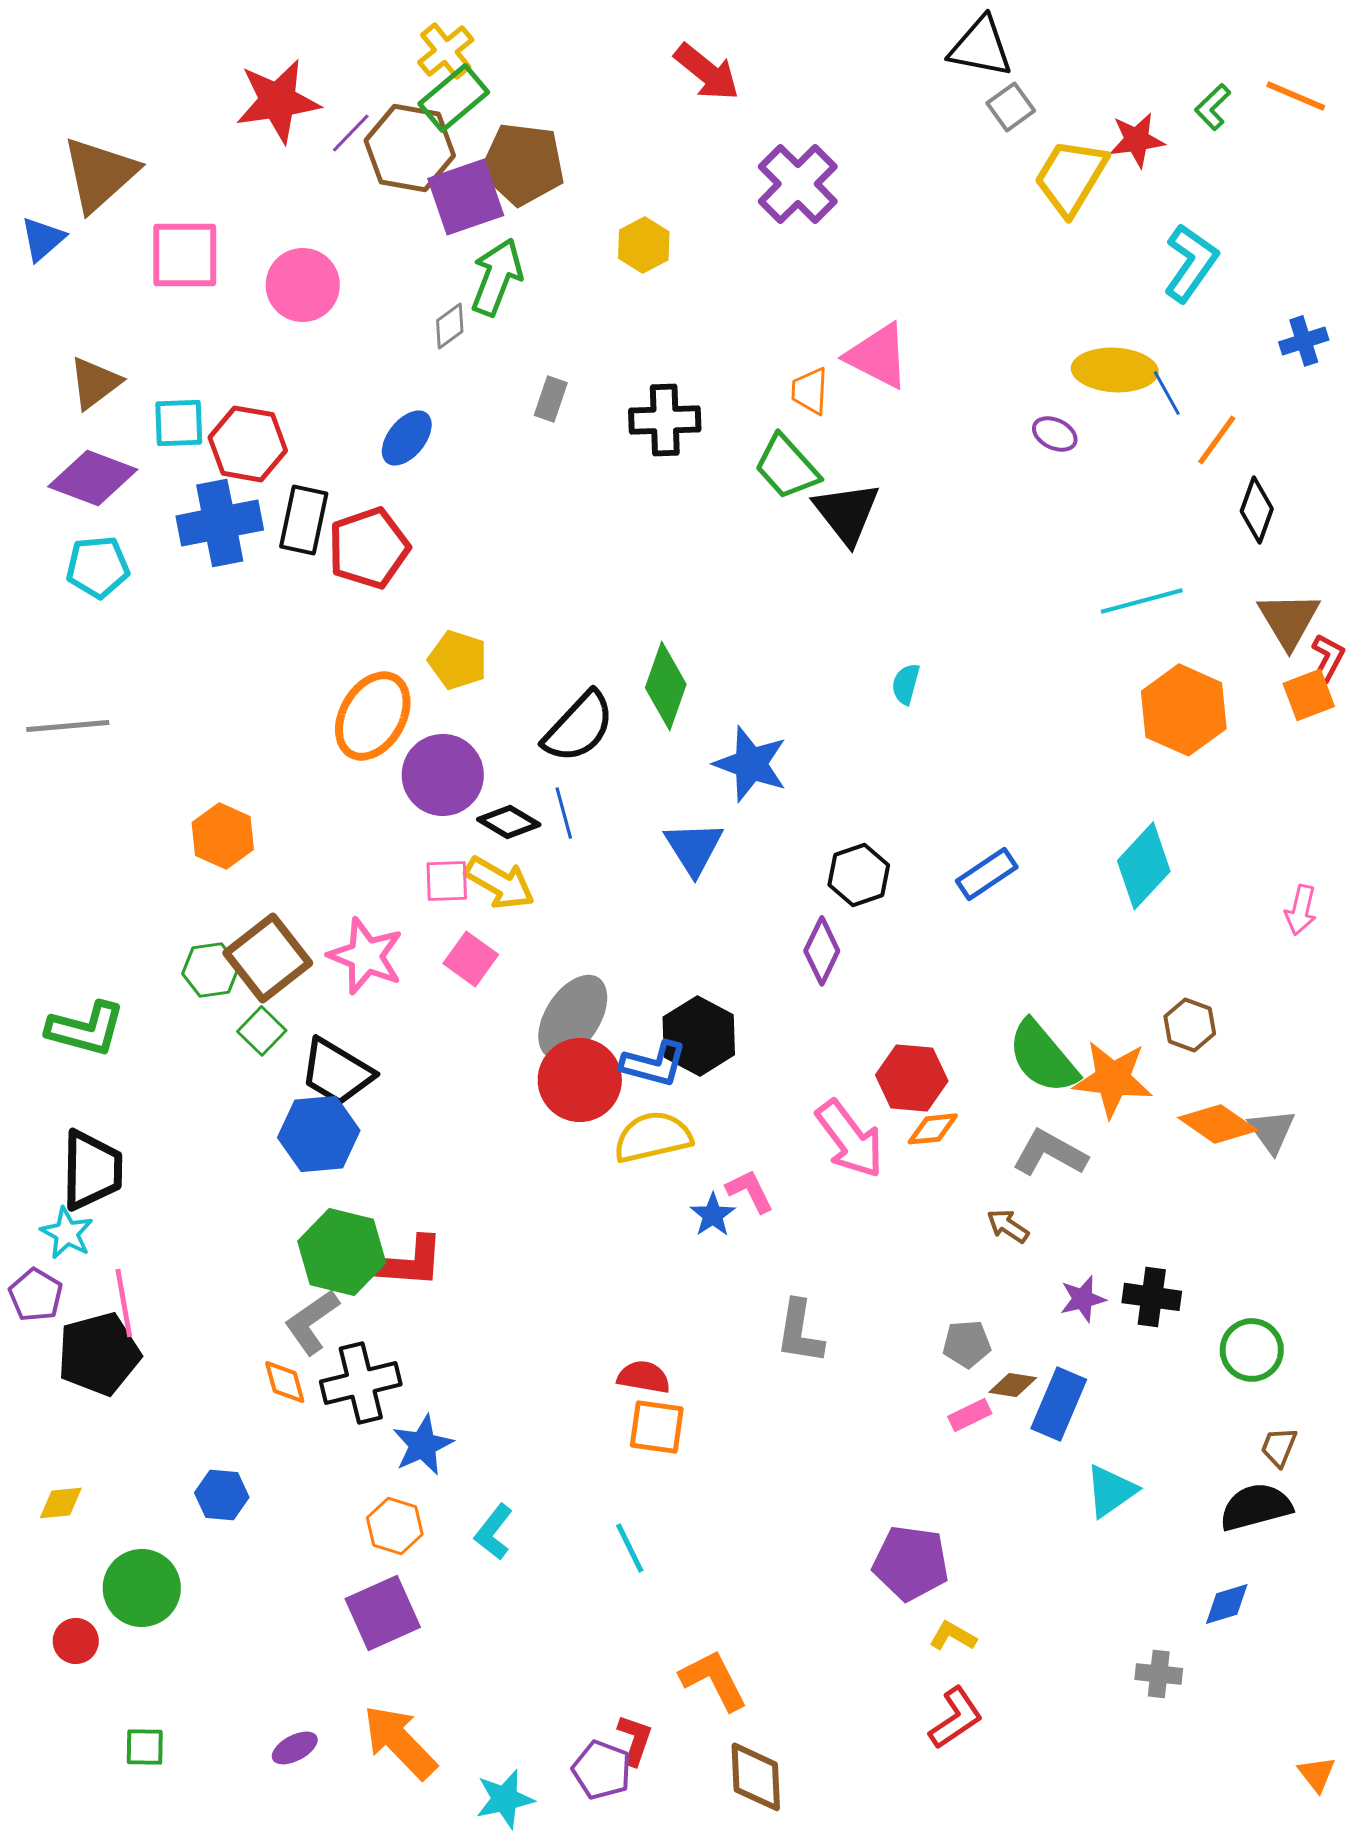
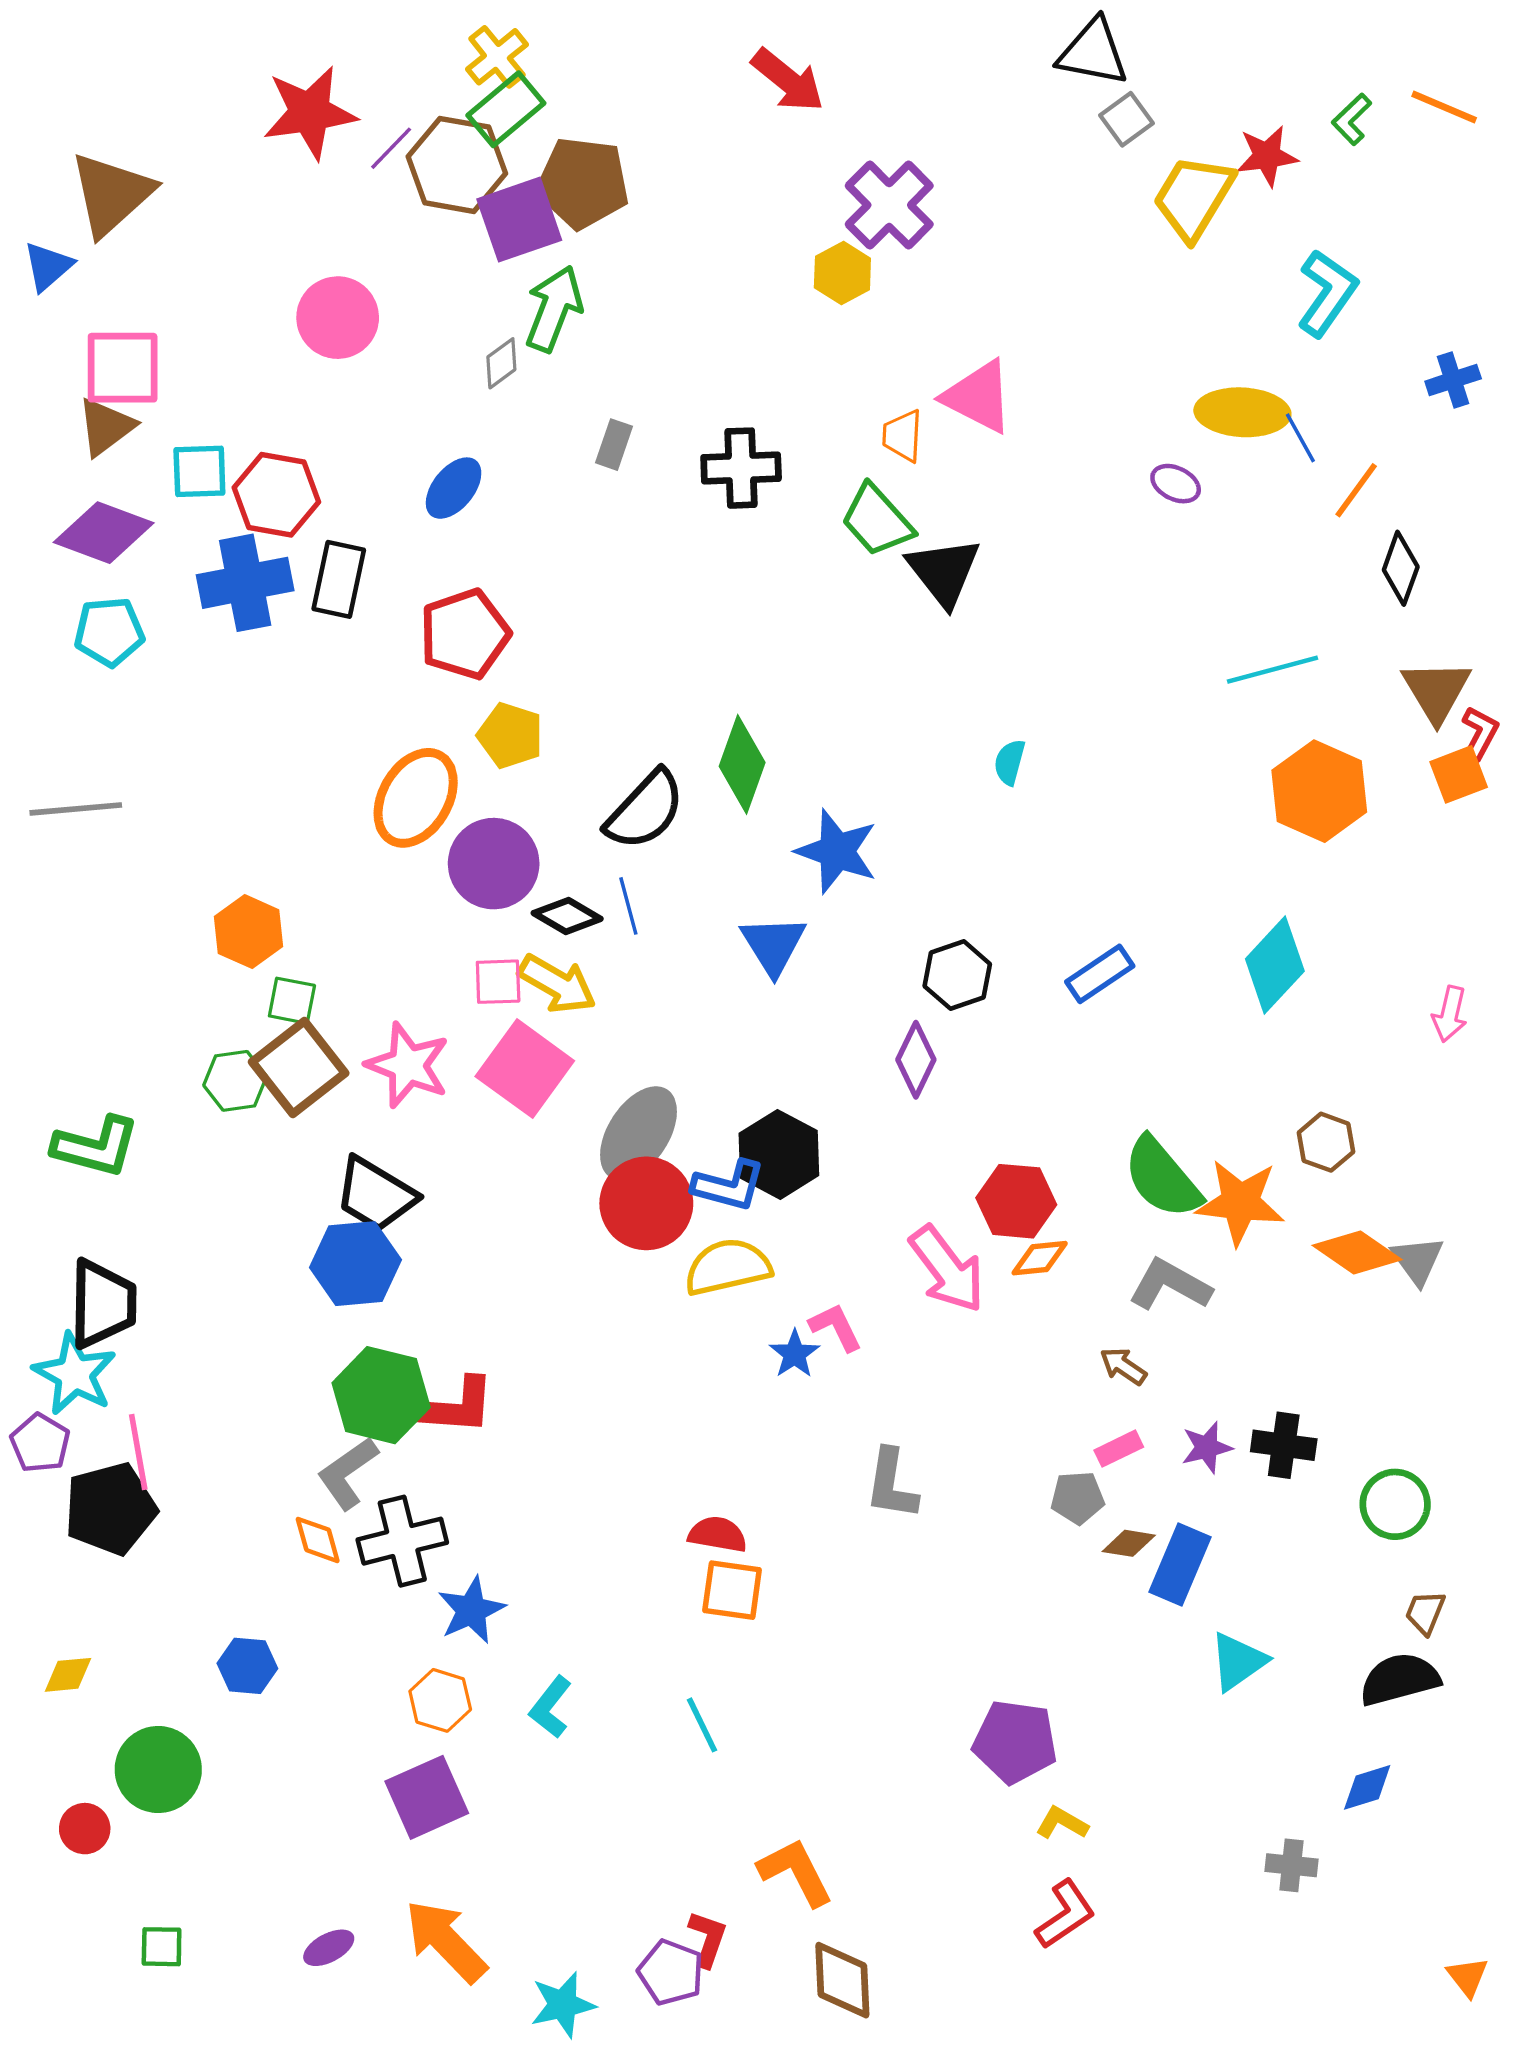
yellow hexagon: (644, 245) -> (842, 273), moved
pink square: (185, 255) -> (123, 368), moved
red pentagon: (369, 548) -> (465, 634), moved
pink square: (471, 959) -> (525, 1069), size x1.6
green square: (262, 1031) -> (292, 1001), moved, turned -33
cyan star: (67, 1233) -> (75, 1374), size x1.4
pink rectangle: (970, 1415) -> (1119, 1449), moved

